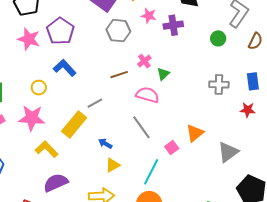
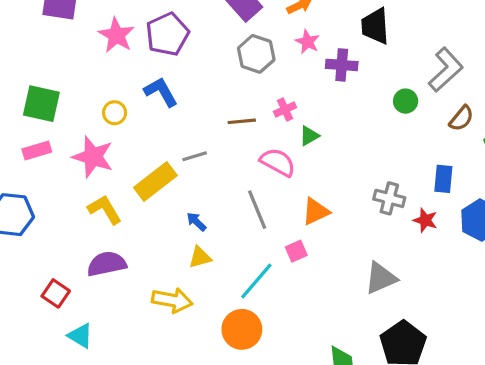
gray cross: (219, 85) -> (389, 198), moved
orange triangle: (195, 133) -> (316, 211), moved

